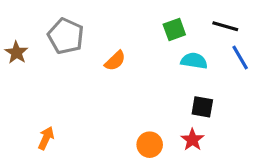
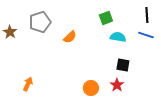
black line: (225, 26) -> (147, 15), moved, turned 70
gray pentagon: (66, 36) -> (40, 22), turned 30
blue line: (240, 57) -> (146, 35), turned -42

